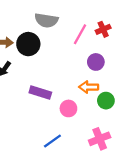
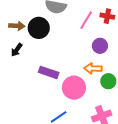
red cross: (103, 29) -> (107, 16), turned 32
pink circle: (68, 108) -> (74, 88), size x1.5

